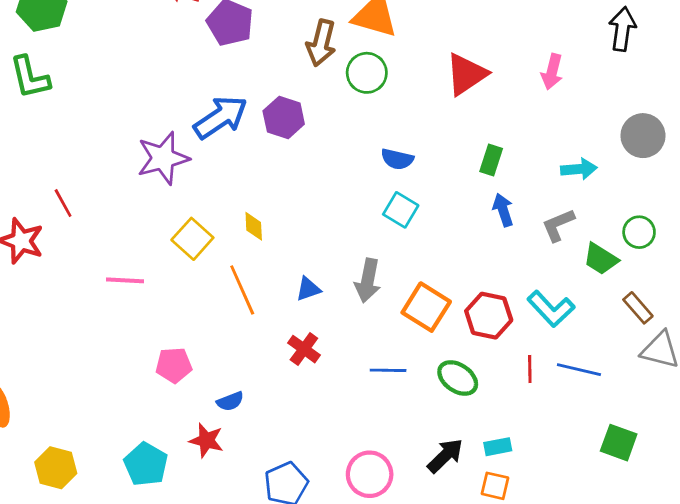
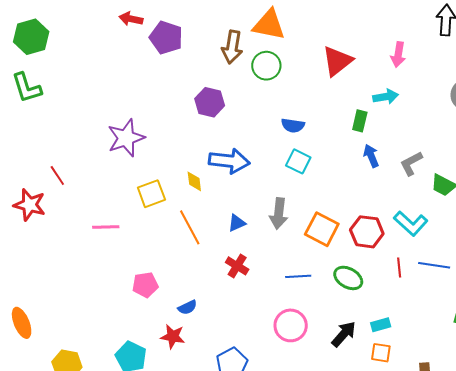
blue arrow: (221, 117) -> (229, 161), moved, turned 45
cyan arrow: (579, 169) -> (386, 97), moved
yellow square: (192, 239) -> (151, 194), turned 32
pink circle: (370, 474) -> (291, 325), moved

